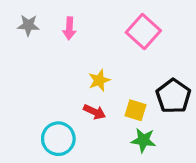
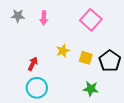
yellow square: (136, 110) -> (86, 58), moved
red arrow: (95, 112) -> (33, 64), moved, turned -88

